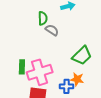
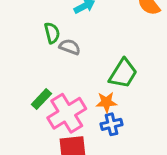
green rectangle: (22, 67) -> (41, 99), moved, turned 56
orange star: (77, 79) -> (106, 102), moved

